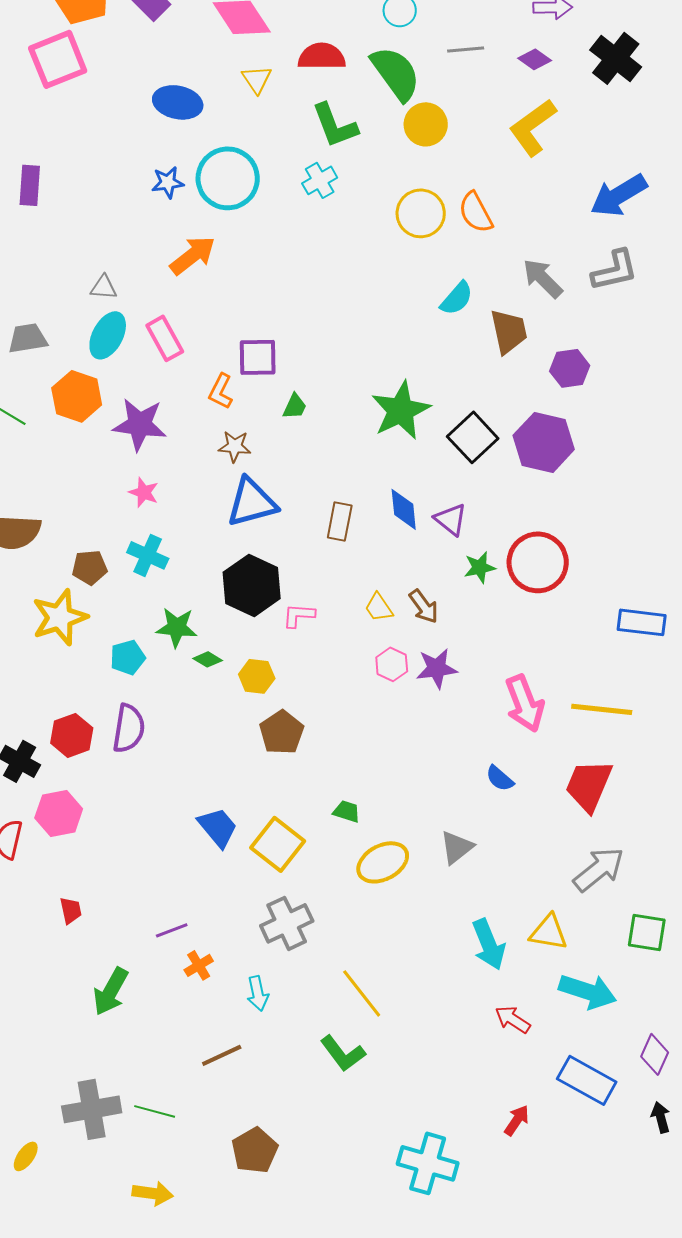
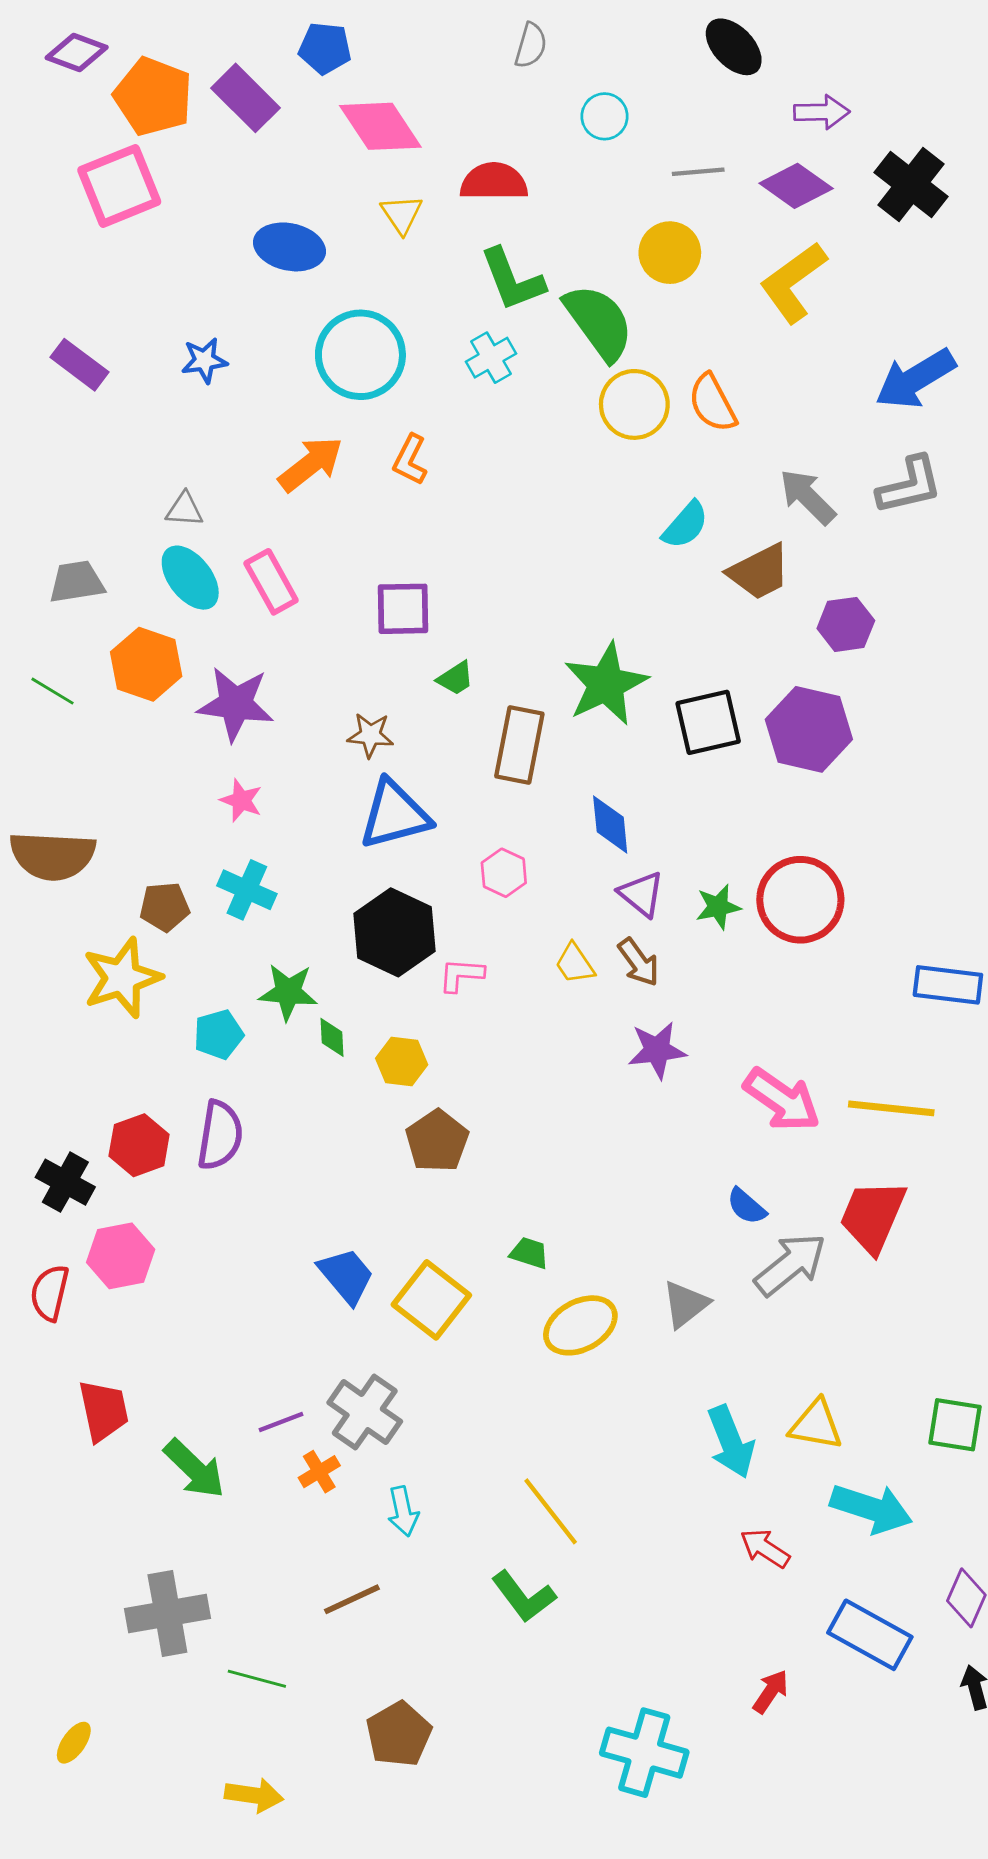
purple diamond: (535, 59) -> (796, 186), size x1.5
green semicircle: (396, 73) -> (599, 322), moved
yellow circle: (426, 124) -> (670, 253), moved
blue star: (168, 182) -> (204, 360), moved
purple rectangle: (30, 185) -> (79, 365), turned -57
brown trapezoid: (509, 331) -> (759, 572), turned 75
cyan ellipse: (108, 335) -> (190, 578), turned -66
orange L-shape: (221, 391) -> (410, 460), moved
green trapezoid: (295, 406) -> (456, 678), turned 32
black square: (473, 437) -> (708, 722), turned 30
purple triangle: (451, 519) -> (641, 894), moved
brown rectangle: (340, 521) -> (519, 745), moved, size x1.4
green diamond: (208, 659) -> (332, 1037), turned 56
pink hexagon: (392, 664) -> (504, 873), moved
pink arrow: (525, 703) -> (782, 1100), turned -34
gray arrow: (599, 869) -> (790, 1264), moved
red trapezoid: (71, 910) -> (104, 1411), moved, size x1.6
gray cross: (287, 923) -> (365, 1412), moved, turned -30
green arrow: (111, 991) -> (194, 1469), moved, turned -75
gray cross: (92, 1109) -> (167, 1614), moved

